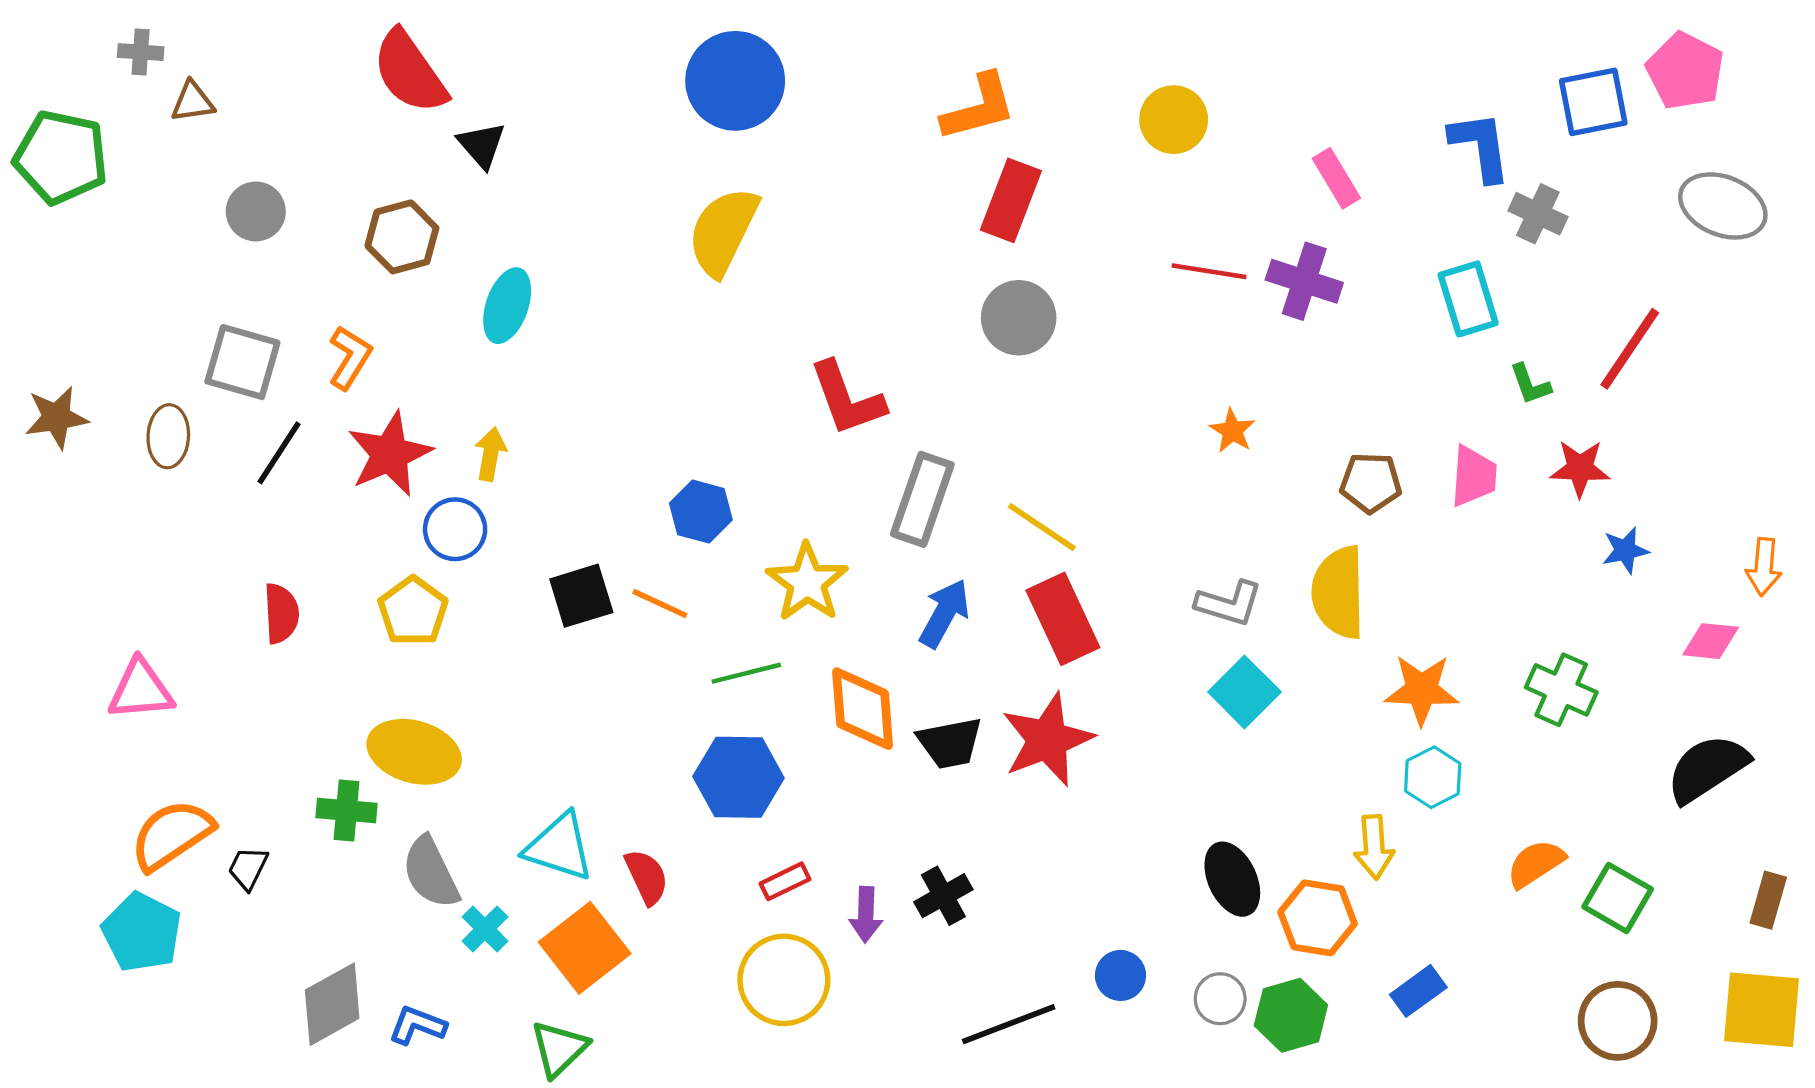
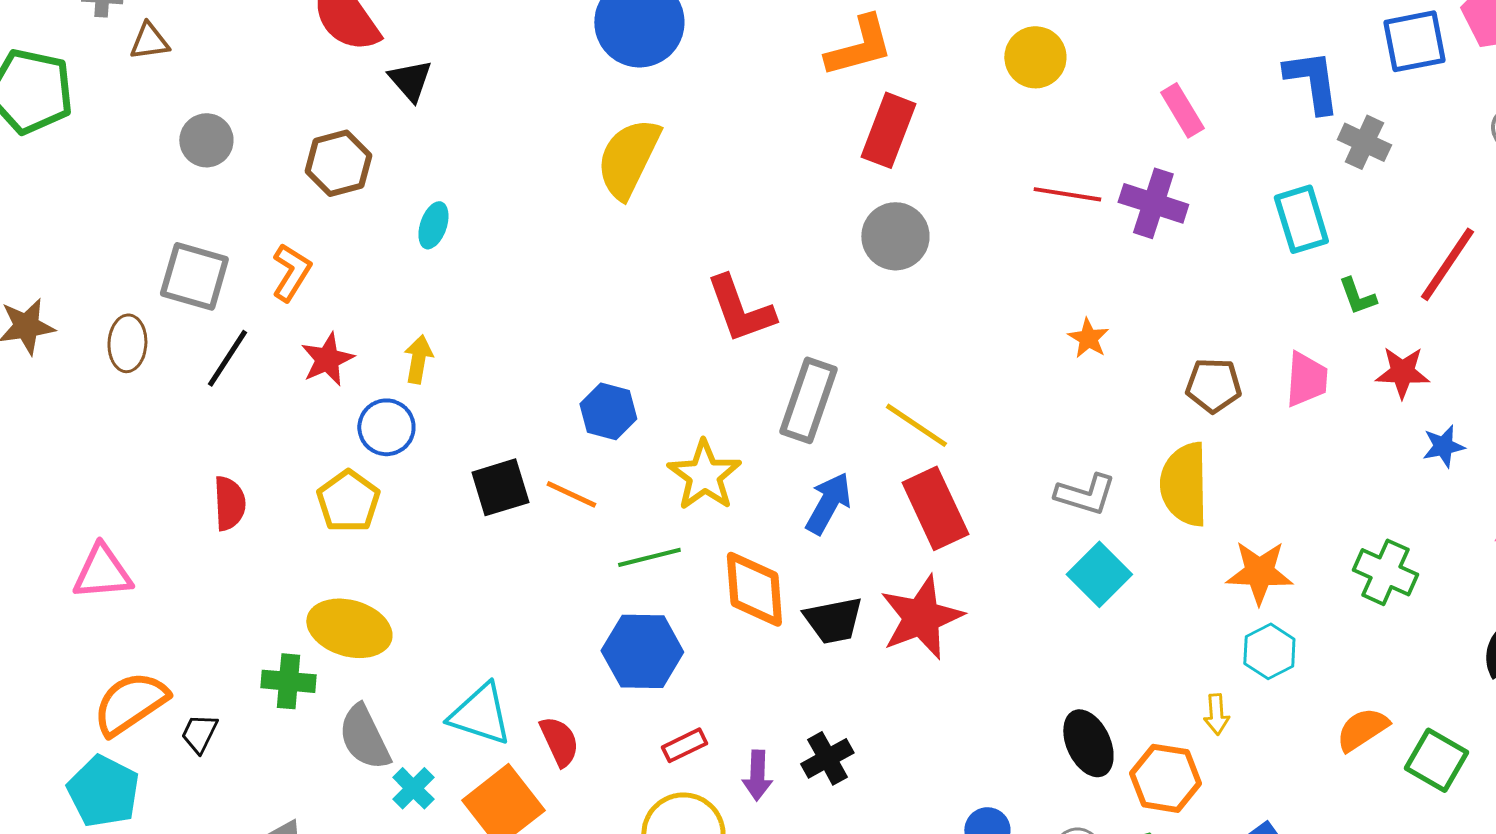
cyan ellipse: (507, 306) -> (433, 225), size x0.7
red star: (390, 454) -> (327, 359), size x0.7
yellow arrow: (1374, 847) -> (1216, 714), size x0.7

